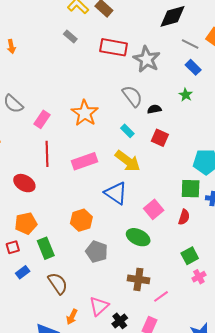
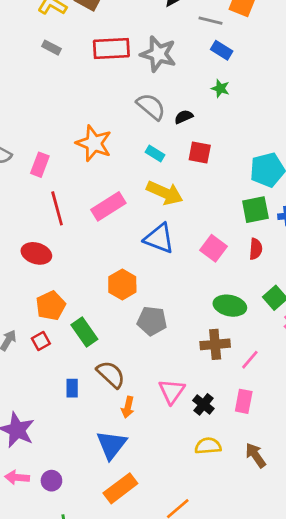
green ellipse: (138, 237) -> (230, 306), moved
blue rectangle: (23, 272) -> (72, 388), moved, turned -40
orange arrow: (72, 317) -> (128, 407), moved

